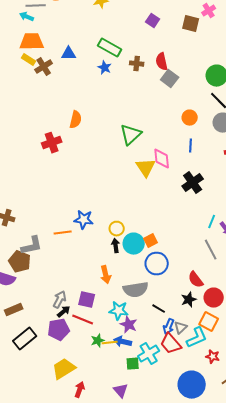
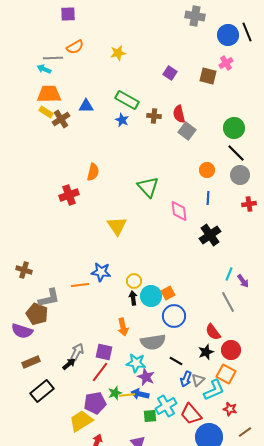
green triangle: (131, 135) -> (148, 187), turned -30
yellow triangle: (146, 168) -> (117, 226), moved
black arrow: (64, 312) -> (69, 364), moved
red line: (83, 320) -> (100, 372), turned -75
purple pentagon: (59, 330) -> (95, 403), moved
red trapezoid: (171, 344) -> (191, 414), moved

